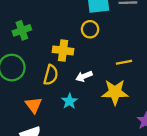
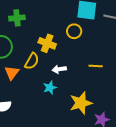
yellow star: (115, 92) -> (81, 103), moved, turned -30
cyan star: (69, 101) -> (50, 88), moved
orange triangle: (34, 105) -> (12, 73), moved

